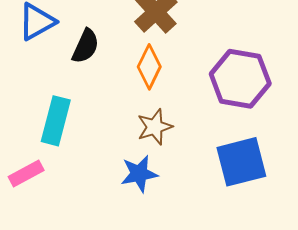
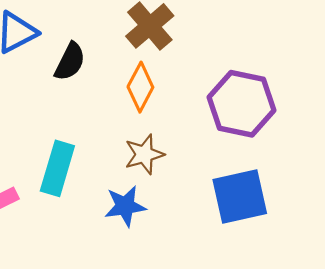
cyan rectangle: (56, 121) -> (57, 168), moved

